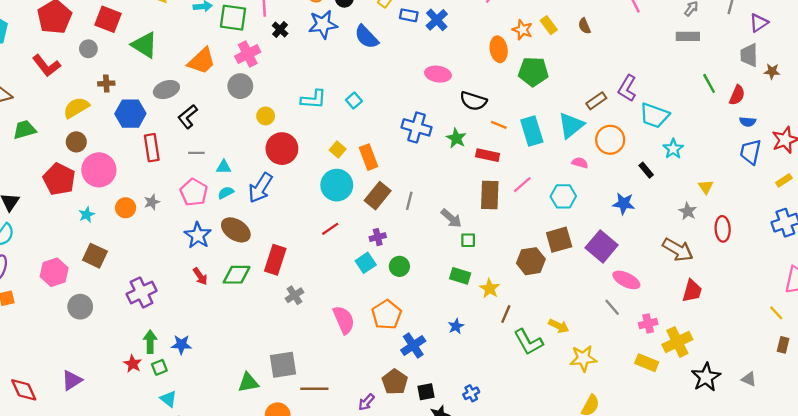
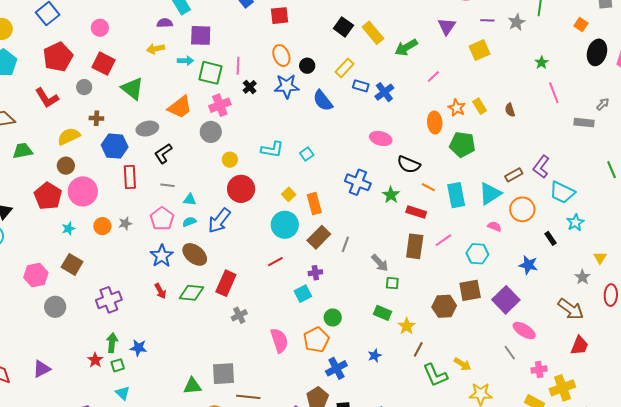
gray rectangle: (688, 36) -> (584, 123), moved
green circle: (399, 266) -> (333, 317), moved

